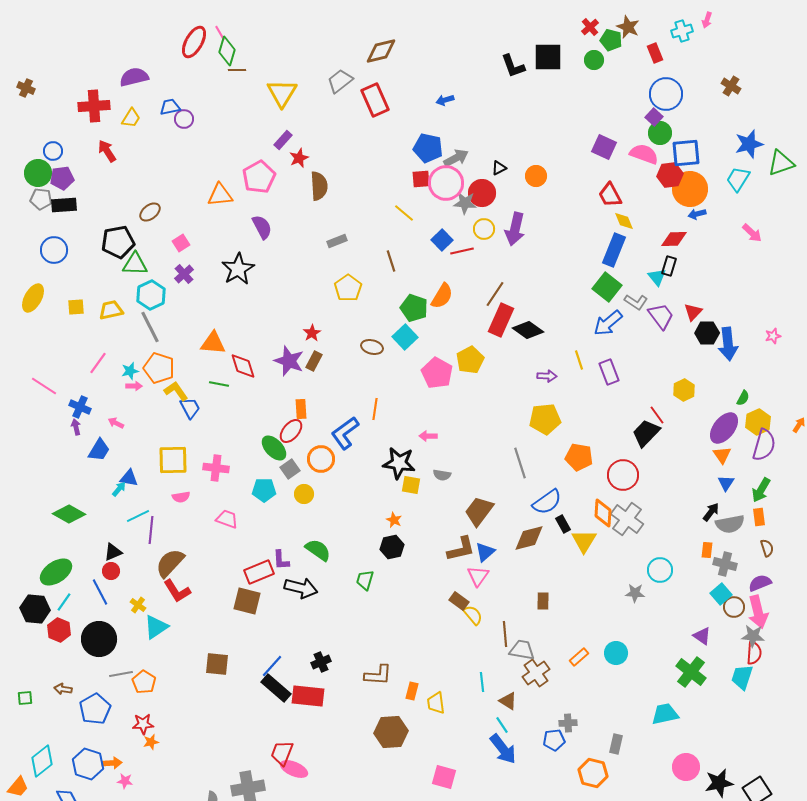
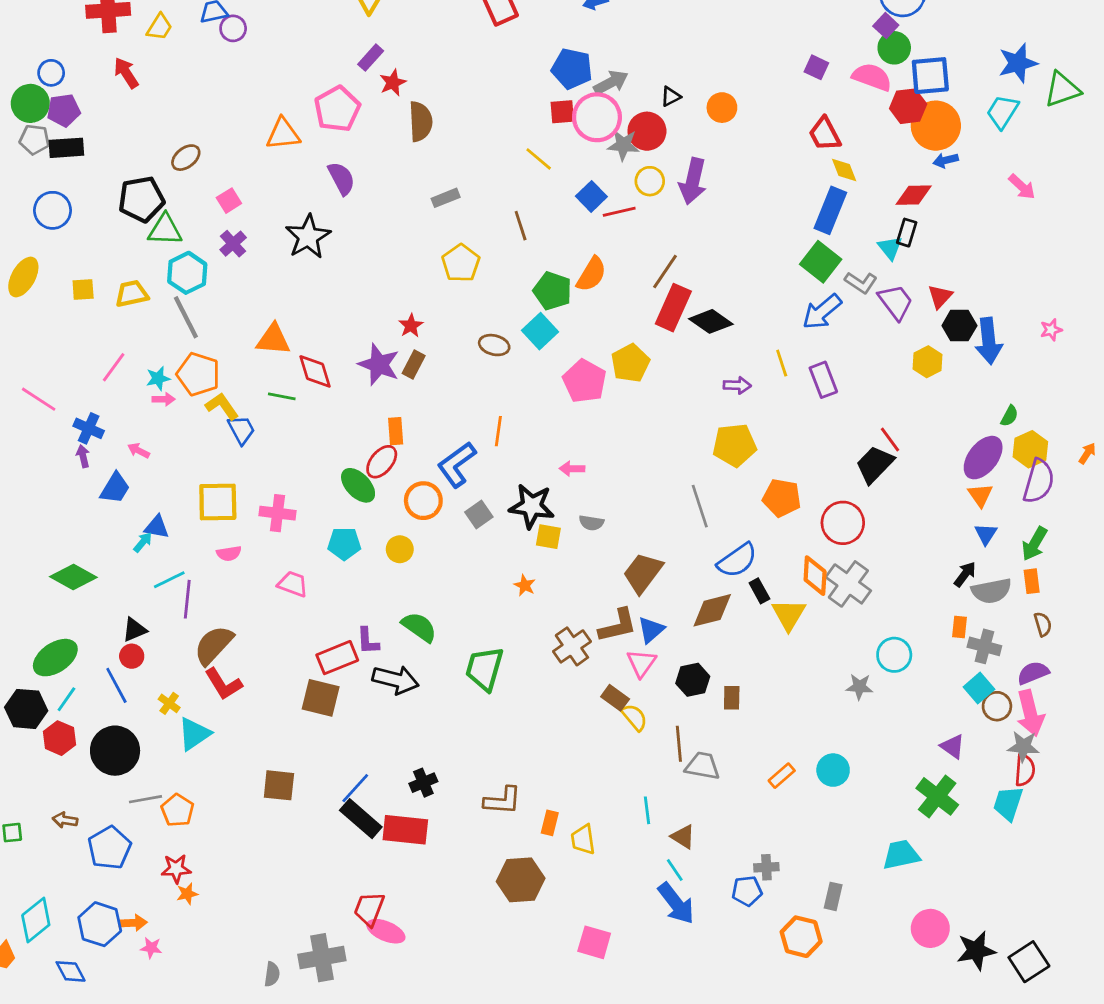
purple square: (604, 147) -> (816, 67), size x0.7
yellow hexagon: (684, 390) -> (928, 362), moved
gray square: (290, 469) -> (479, 515), moved
black hexagon: (392, 547) -> (693, 680), moved
green trapezoid: (365, 580) -> (484, 669), size x1.6
brown cross: (536, 673) -> (572, 646), moved

